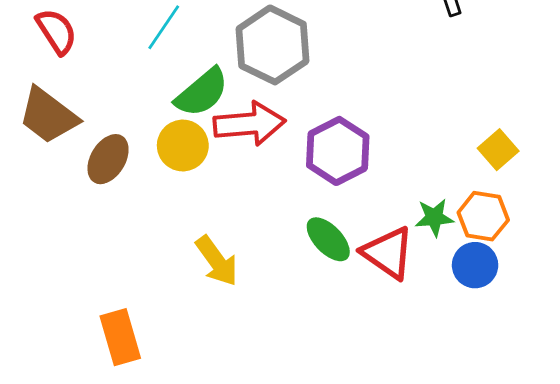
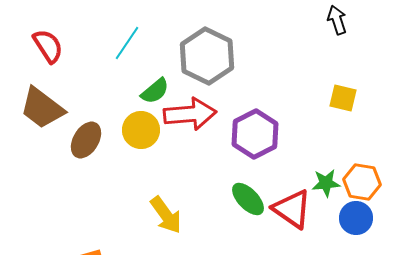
green semicircle: (202, 92) -> (155, 91), size x0.7
yellow square: (498, 150) -> (343, 98), moved, turned -36

